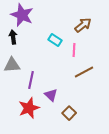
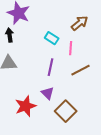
purple line: (31, 80) -> (51, 67), moved
brown square: (69, 113) -> (66, 111), size x1.5

